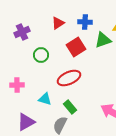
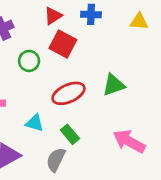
green triangle: (103, 40) -> (114, 85), moved
red square: (76, 47) -> (63, 44), moved, turned -30

